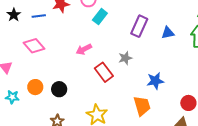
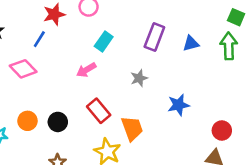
blue line: (39, 16) -> (39, 39), moved, turned -48
cyan rectangle: (100, 17) -> (104, 41), moved
red rectangle: (104, 72) -> (99, 111), moved
orange trapezoid: (142, 106) -> (132, 128), moved

